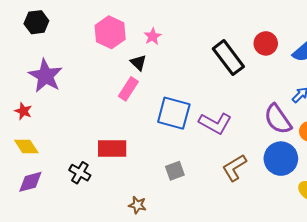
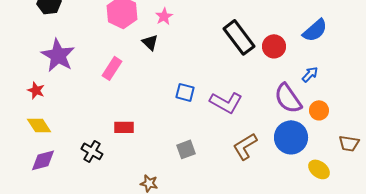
red circle: (266, 43) -> (274, 46), moved
pink rectangle: (128, 89) -> (112, 68), moved
blue square: (174, 113) -> (185, 92), size x0.6
red rectangle: (112, 148) -> (124, 127), size x0.7

